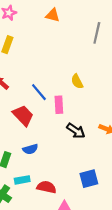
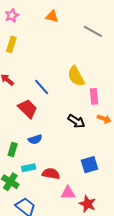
gray line: (97, 33) -> (93, 31), turned -72
yellow semicircle: (77, 81) -> (76, 76), size x1.5
pink rectangle: (59, 105) -> (94, 96), moved

